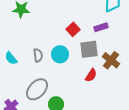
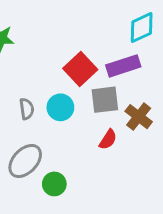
purple rectangle: (101, 27) -> (123, 66), size x1.5
red square: (73, 29) -> (80, 69), size x1.5

